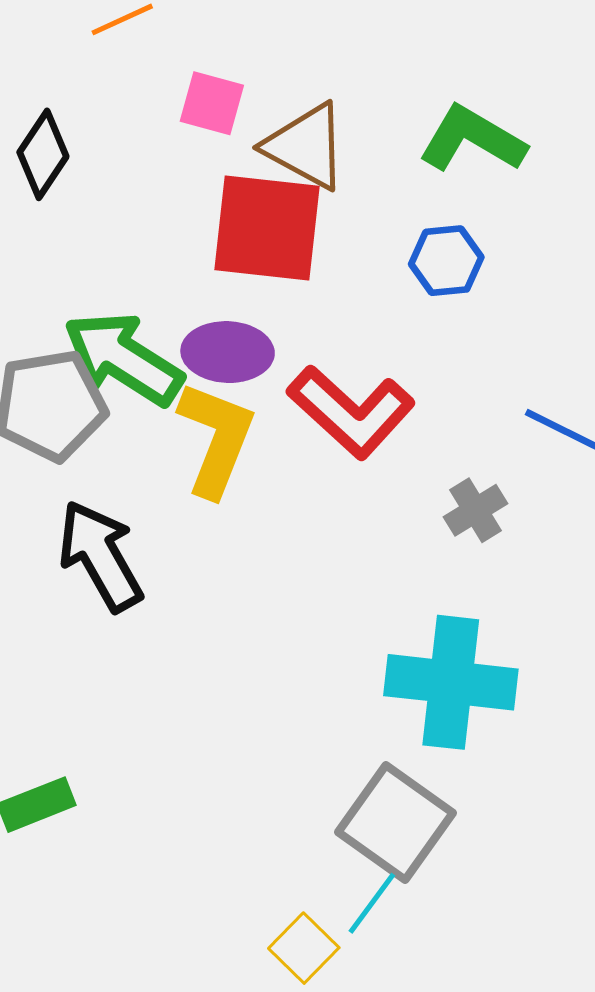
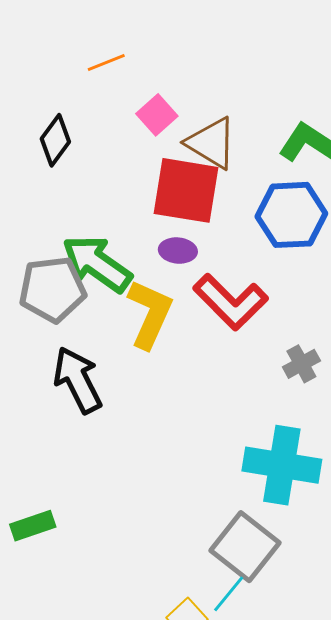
pink square: (212, 103) -> (157, 115), turned 30
blue hexagon: (446, 261) -> (291, 215), size x1.6
purple ellipse: (228, 352) -> (178, 251), moved, size x0.7

